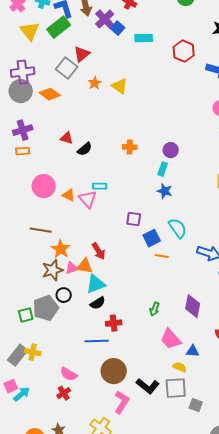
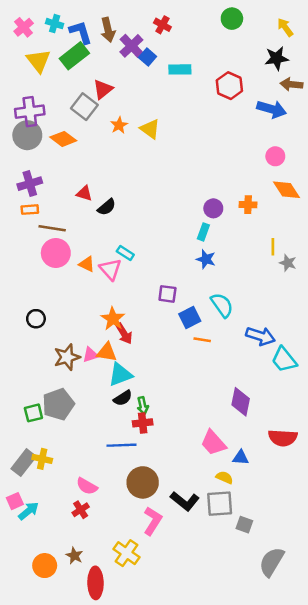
orange cross: (130, 147) -> (248, 205), moved
cyan rectangle: (100, 186) -> (125, 253), turned 32
brown line: (41, 230) -> (52, 228), moved
orange star: (61, 249) -> (113, 319), moved
black circle: (64, 295) -> (36, 319), moved
green arrow: (155, 309) -> (143, 406), moved, turned -32

